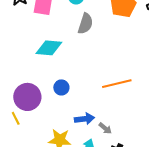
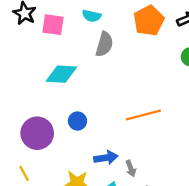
yellow line: (16, 118) -> (24, 173), moved
gray arrow: (105, 128) -> (131, 169), turned 32

